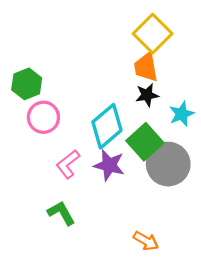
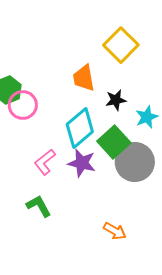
orange trapezoid: (146, 67) -> (84, 78), moved
pink circle: (43, 117) -> (23, 105), moved

